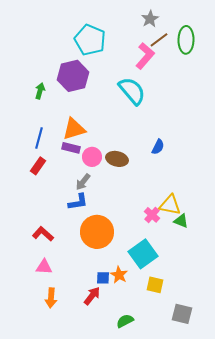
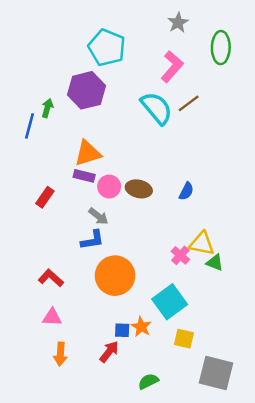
brown line: (159, 40) -> (189, 103), moved
blue line: (39, 138) -> (29, 126), moved
blue semicircle: (158, 147) -> (186, 191), moved
gray arrow: (83, 182) -> (98, 216), turned -90
gray square: (182, 314) -> (216, 373), size x1.4

